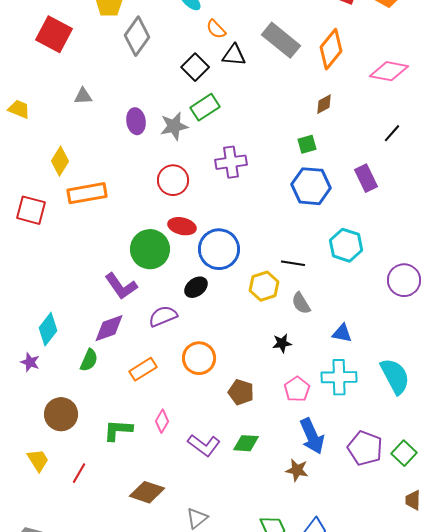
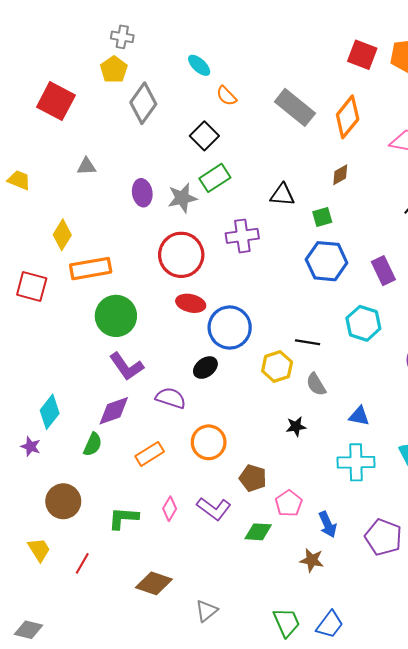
black triangle: (234, 55) -> (282, 195), moved
purple rectangle: (366, 178) -> (383, 271), moved
red circle: (173, 180) -> (181, 255), size x1.4
green circle: (150, 249) -> (116, 316), moved
purple semicircle: (163, 316) -> (171, 398), turned 40
pink pentagon: (297, 389) -> (289, 503), moved
blue arrow: (312, 436) -> (328, 524), size x0.7
purple L-shape: (204, 445) -> (214, 509), moved

